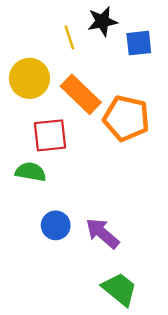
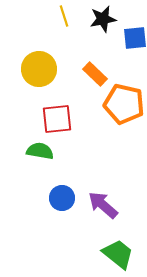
yellow line: (69, 37) -> (64, 16), moved
orange rectangle: (81, 94) -> (95, 74), moved, size x0.7

